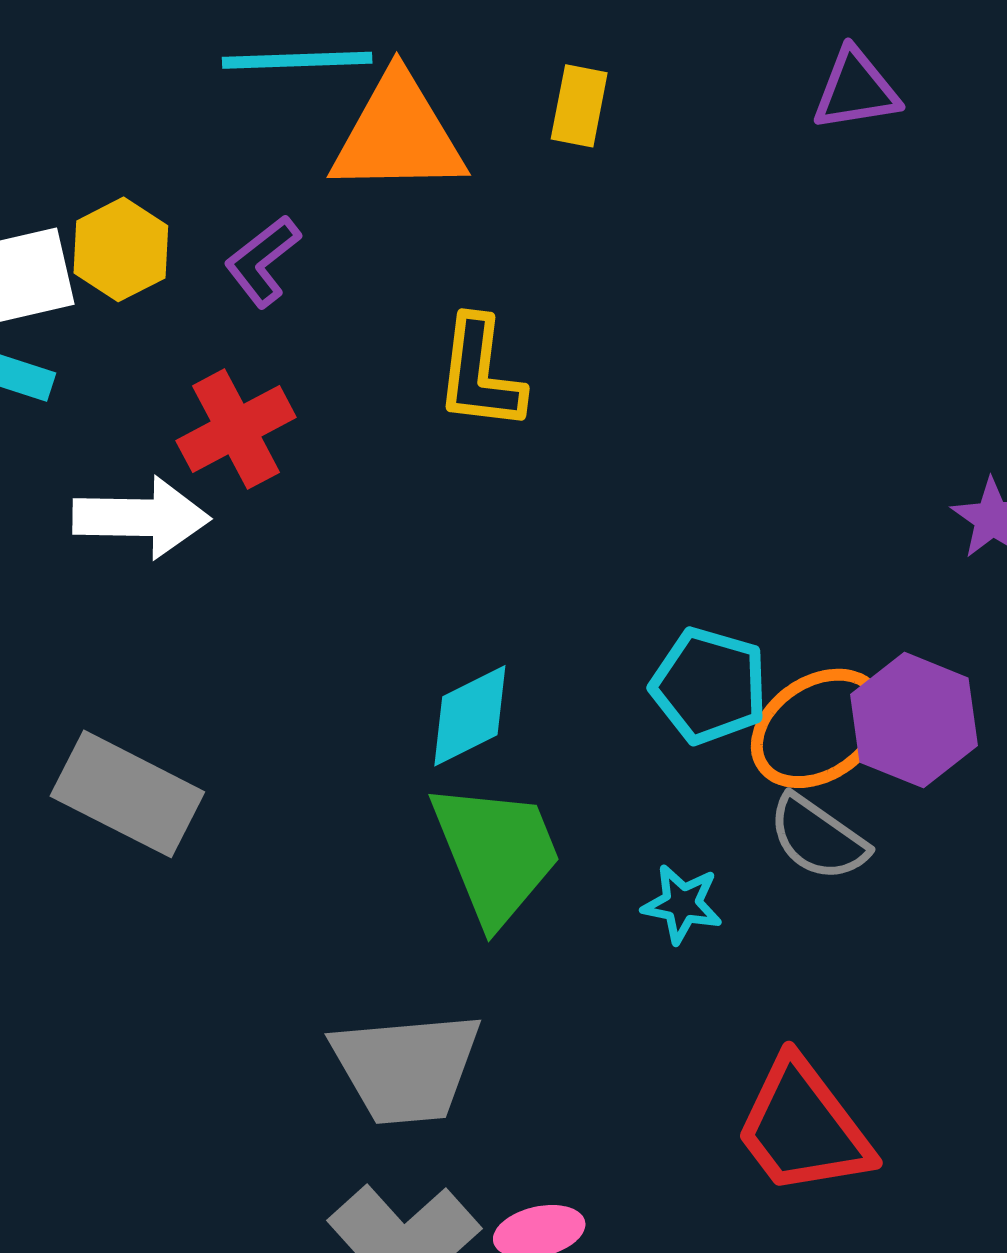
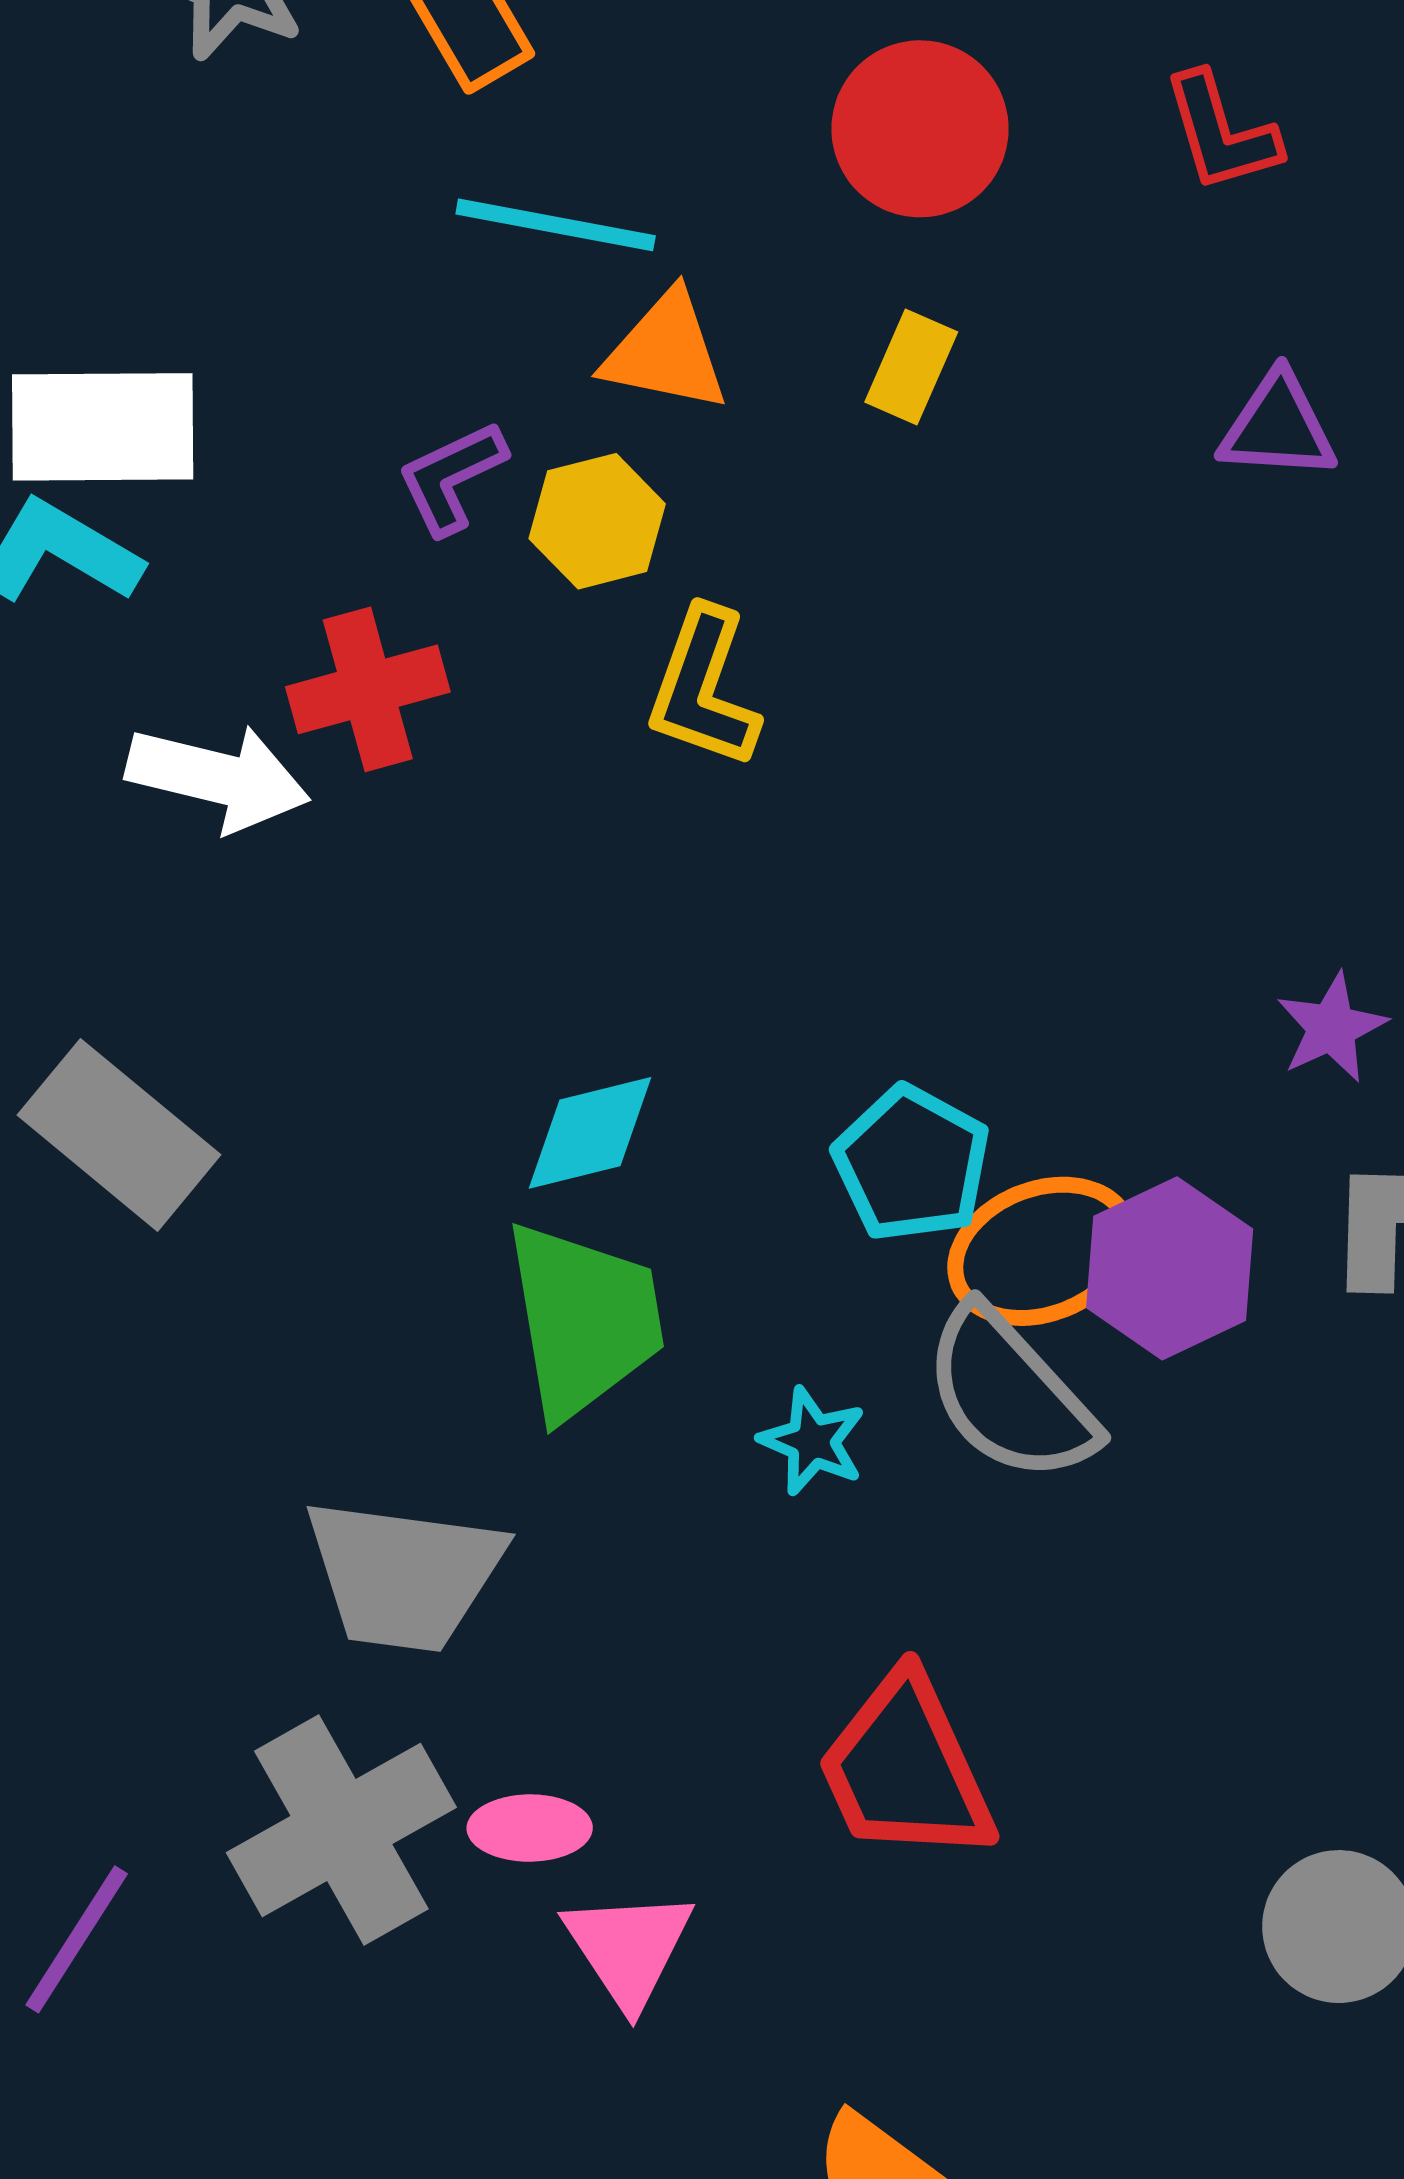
orange triangle: (398, 135) -> (666, 352), size x0.7
yellow hexagon: (121, 249) -> (597, 521), moved
gray semicircle: (818, 838) -> (1009, 1394), size x1.4

